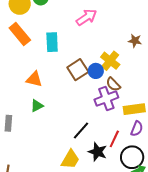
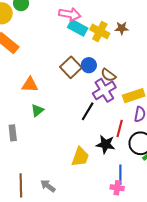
pink arrow: (86, 17) -> (70, 14), turned 55
cyan rectangle: (52, 42) -> (78, 28), moved, turned -48
yellow cross: (110, 61) -> (100, 31), moved
black line: (81, 131) -> (88, 111), moved

